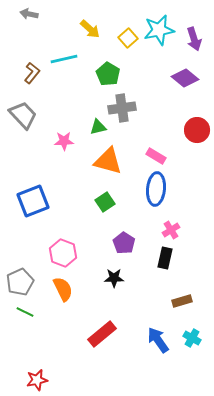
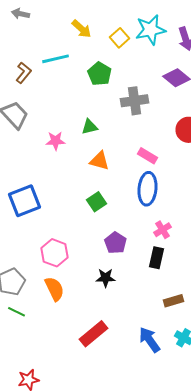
gray cross: (122, 108) -> (134, 101), moved
orange triangle: (108, 161) -> (100, 161), size x0.7

